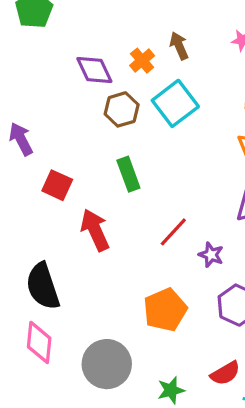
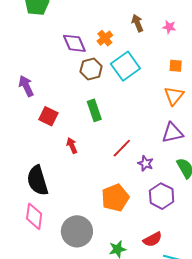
brown arrow: (179, 46) -> (137, 23), moved
red arrow: (95, 230) -> (72, 146), size x0.6

